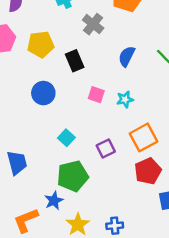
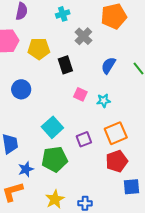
blue circle: (43, 93) -> (21, 89), moved
cyan square: (66, 138) -> (52, 127), size x1.5
blue star: (54, 201) -> (26, 169), moved

